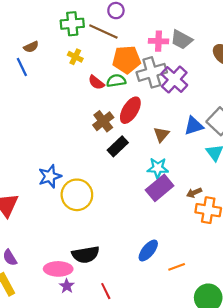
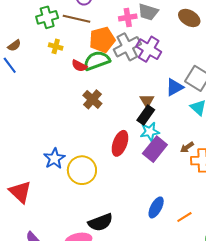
green semicircle: (116, 81) -> (97, 61), size x1.5
red ellipse: (130, 110) -> (120, 143), moved
black rectangle: (118, 146) -> (146, 115), moved

